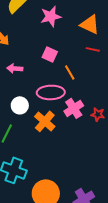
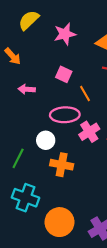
white circle: (20, 105) -> (46, 140), moved
orange cross: (45, 121) -> (62, 165), moved, turned -30

